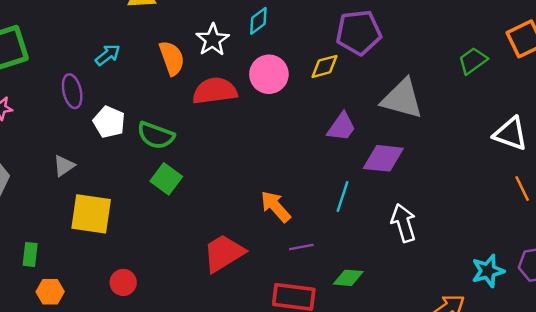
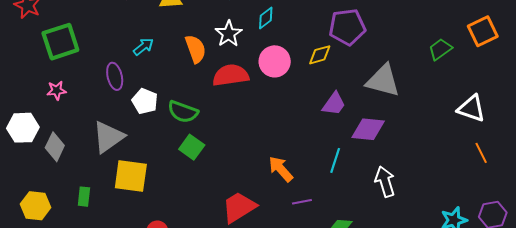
gray triangle: (64, 166) -> (108, 137), size x1.8
green rectangle: (30, 254) -> (84, 197), moved

